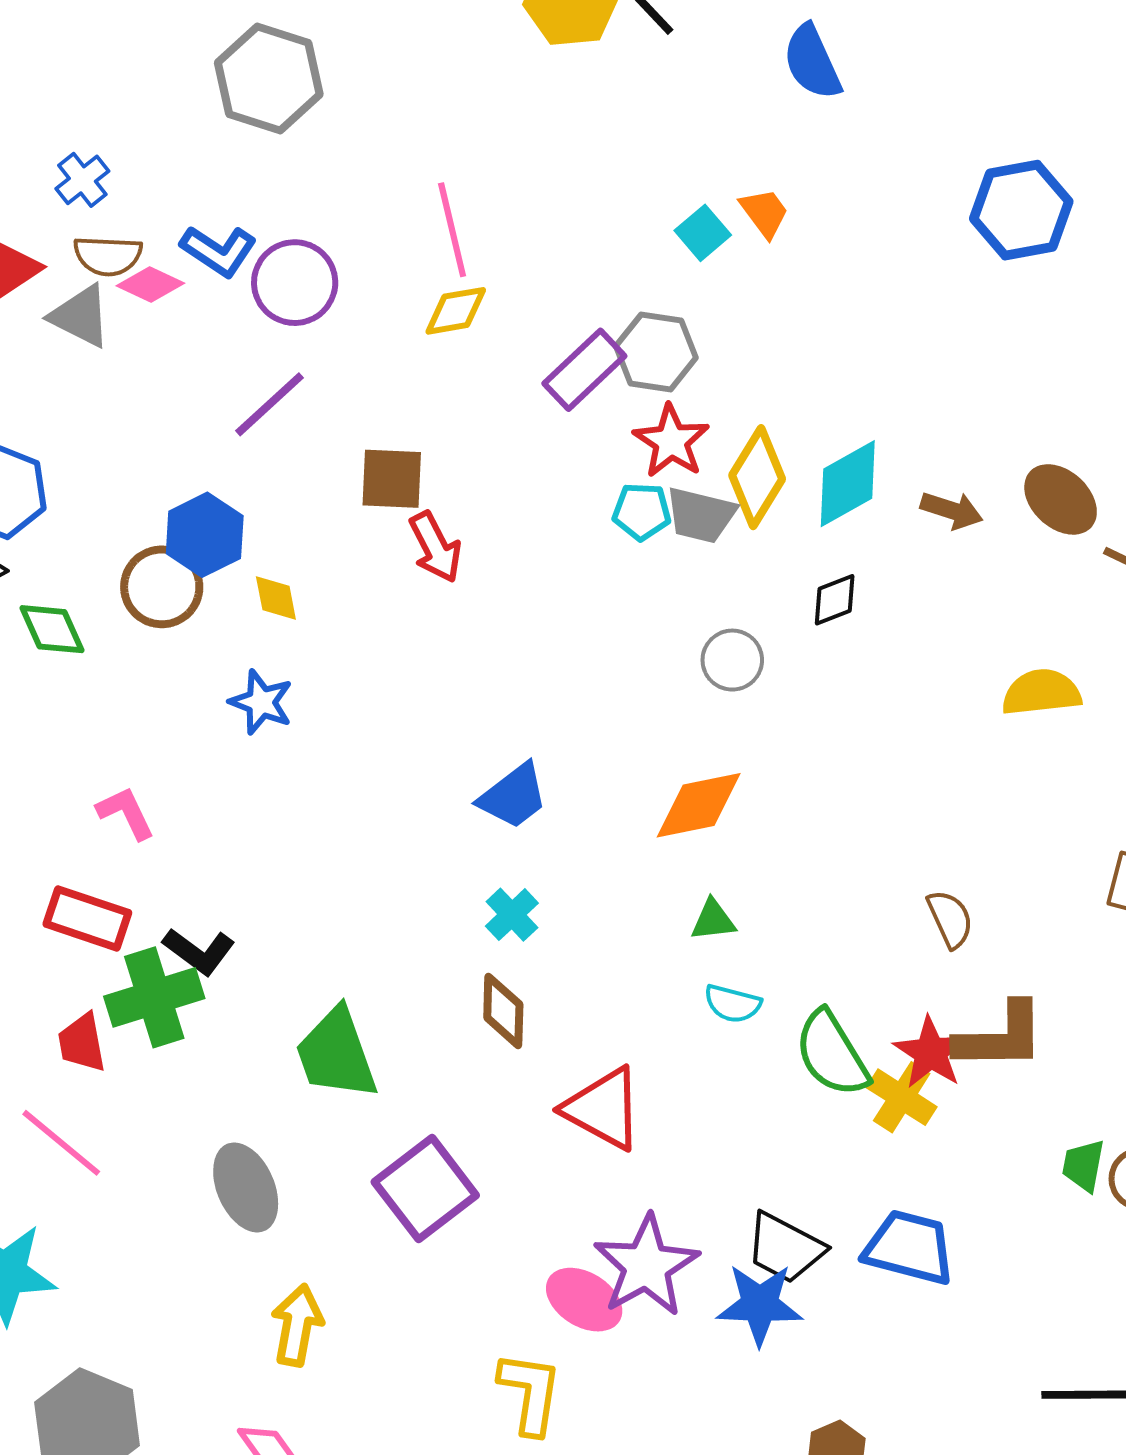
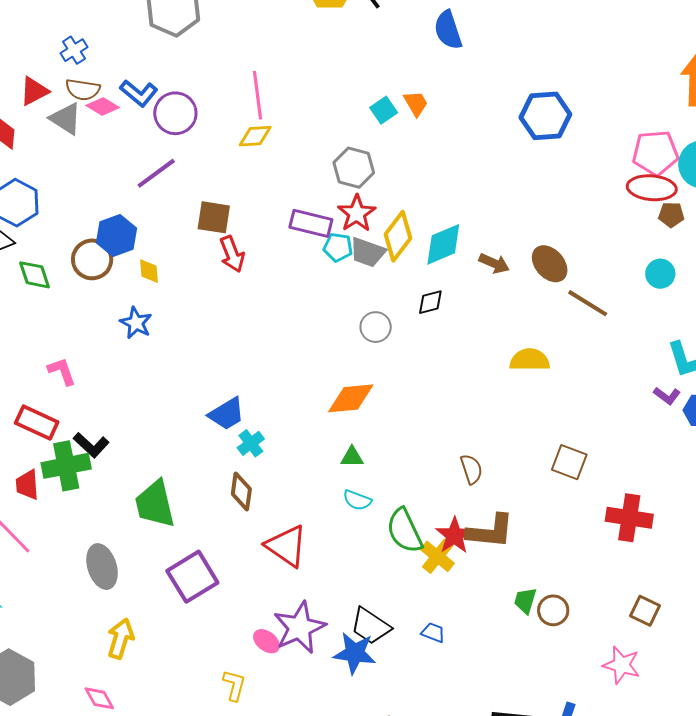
purple rectangle: (584, 370) -> (311, 223), moved, turned 51
blue trapezoid: (513, 796) -> (227, 414), moved
blue trapezoid: (909, 1247) -> (433, 632), size x0.5
pink ellipse: (584, 1300) -> (266, 641), size x0.7
yellow L-shape: (530, 1393) -> (234, 685), size x0.7

